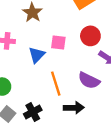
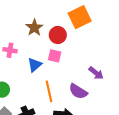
red circle: (90, 36) -> (58, 35), moved

